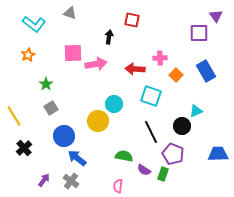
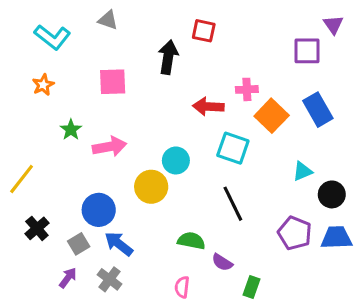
black arrow: (109, 37) -> (168, 57), size x1.5
pink arrow: (96, 64) -> (109, 147), moved
orange square: (176, 75) -> (272, 116), size x1.5
gray square: (51, 108) -> (79, 244), moved
yellow line: (14, 116) -> (22, 179), turned 70
black circle: (182, 126) -> (332, 194), moved
purple pentagon: (173, 154) -> (295, 233), moved
green rectangle: (163, 174) -> (252, 287), moved

